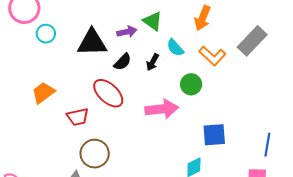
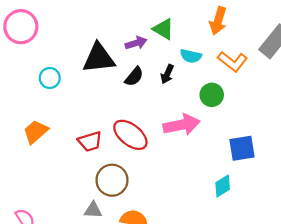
cyan circle: (46, 34) -> (50, 78), moved
cyan semicircle: (175, 48) -> (191, 56), turned -30
orange trapezoid: (43, 93) -> (36, 132), moved
red ellipse: (108, 93) -> (130, 135), moved

